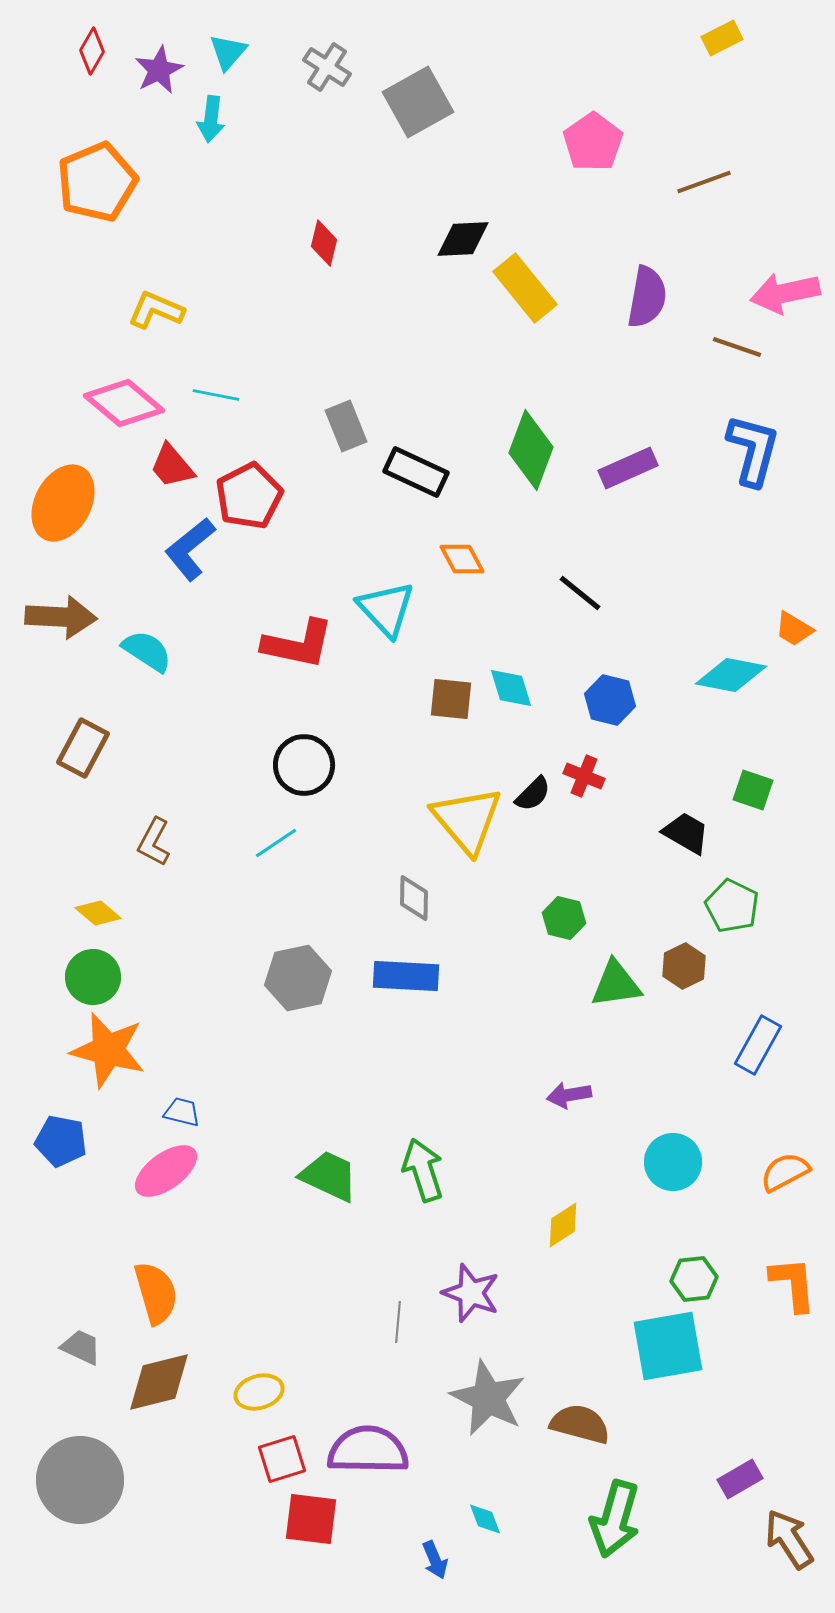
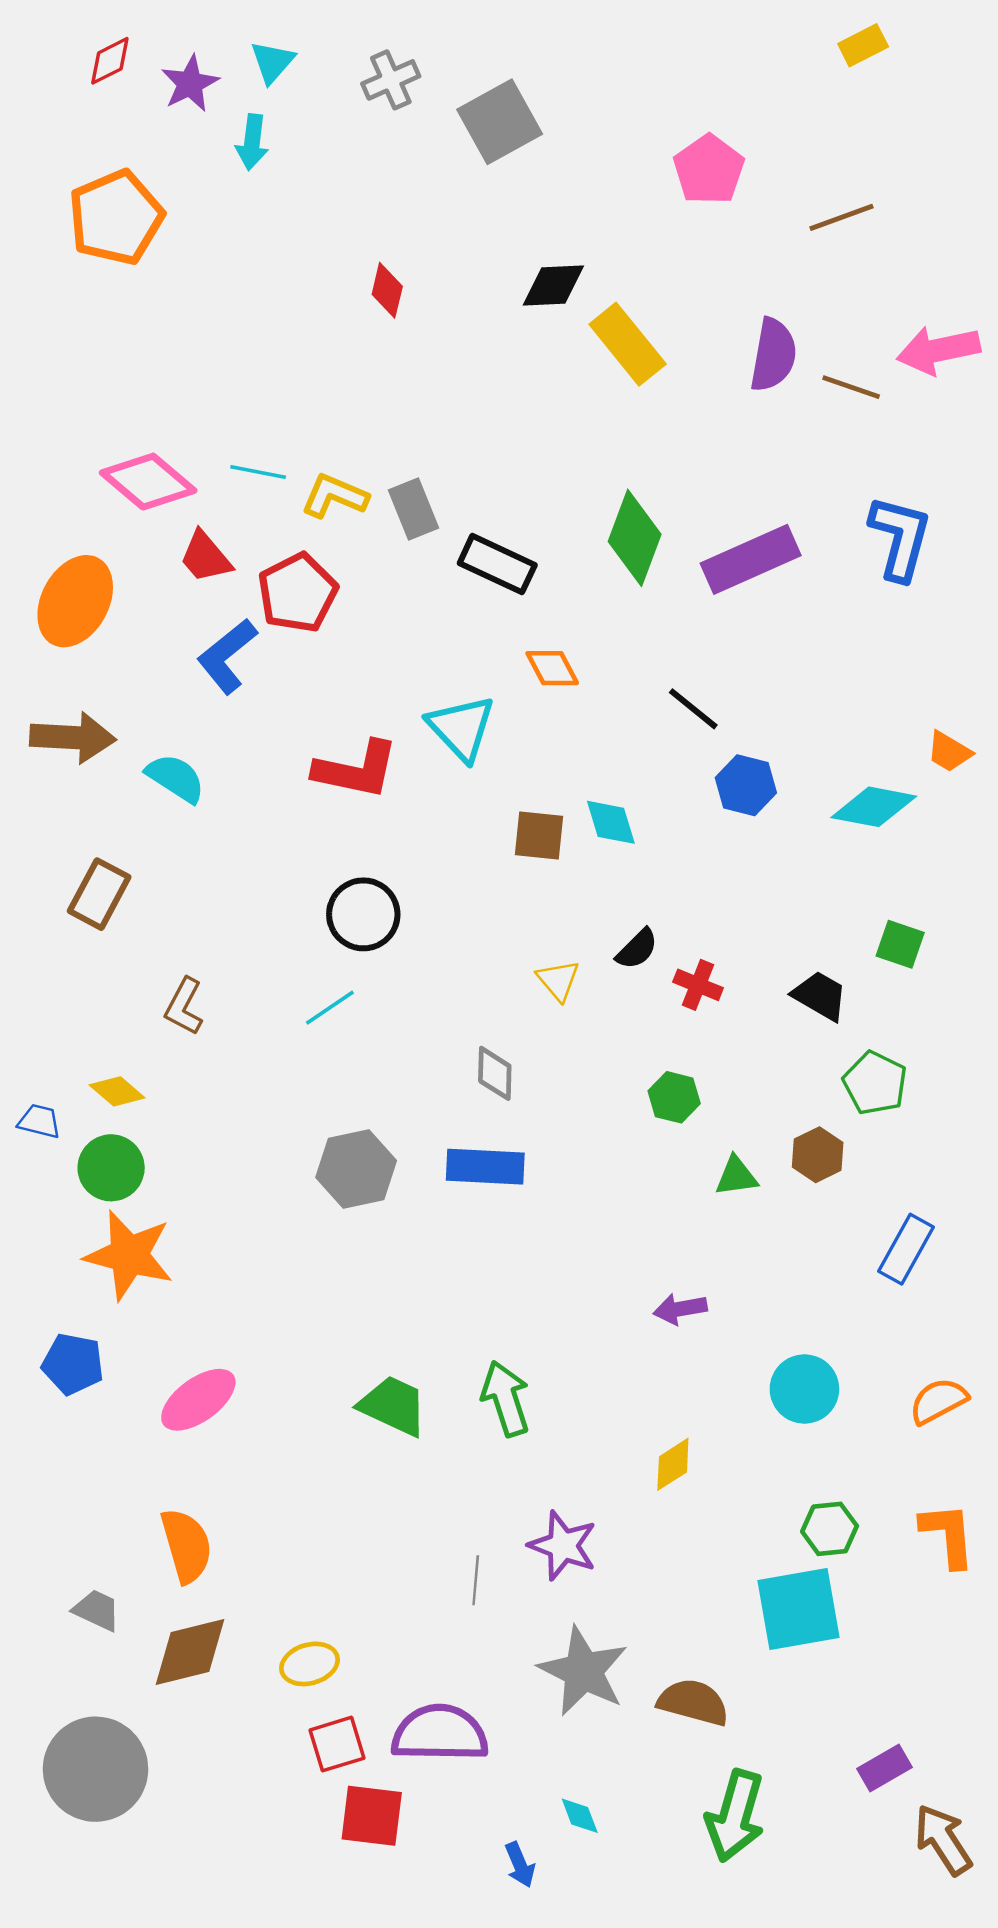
red diamond: (92, 51) -> (110, 61), turned 33
gray cross: (327, 67) -> (391, 80), turned 33
yellow L-shape: (156, 310) -> (335, 496), moved
brown line: (737, 347) -> (851, 387), moved
purple rectangle: (628, 468) -> (751, 559), size x1.4
blue hexagon: (610, 700) -> (746, 785), moved
red cross: (584, 776) -> (698, 985), moved
yellow triangle: (467, 820) -> (558, 980), size x0.5
green triangle: (616, 984) -> (736, 1176), size x0.7
blue trapezoid: (182, 1112) -> (39, 1121), moved

